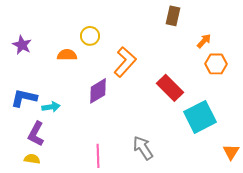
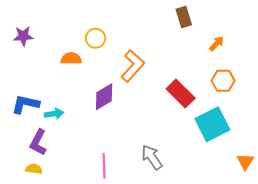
brown rectangle: (173, 16) -> (184, 17), turned -30
purple star: (22, 45) -> (23, 36), moved, turned -30
orange hexagon: (216, 64) -> (223, 81), moved

